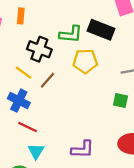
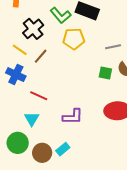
green L-shape: (71, 34) -> (61, 15), turned 45
black cross: (39, 49) -> (33, 29), turned 30
red line: (28, 127) -> (39, 96), moved

